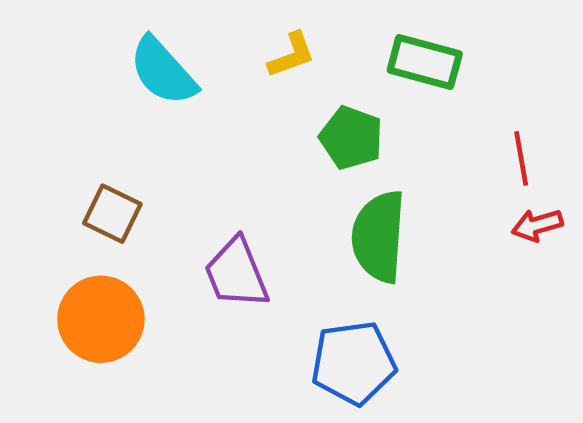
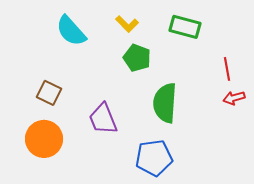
yellow L-shape: (292, 55) -> (127, 24), turned 65
green pentagon: (351, 138) -> (137, 58), moved

